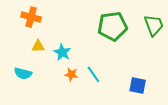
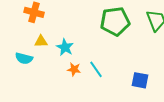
cyan semicircle: (23, 73) -> (24, 58), moved

